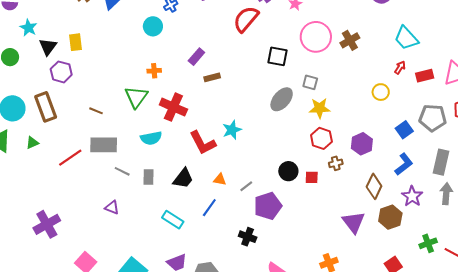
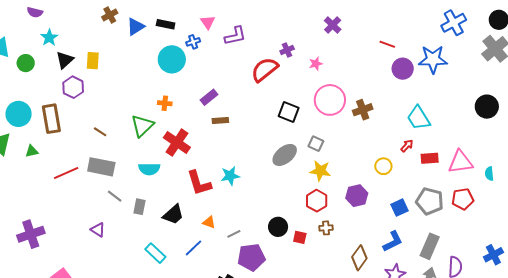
cyan circle: (153, 26) -> (172, 59), size x1.4
purple hexagon: (362, 144) -> (357, 196), moved

